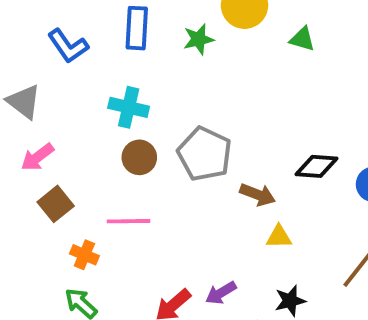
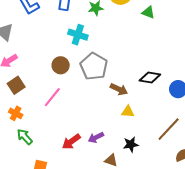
cyan cross: (129, 107) -> (78, 35), moved
pink line: (128, 221) -> (52, 97), turned -55
orange cross: (84, 255) -> (16, 113), moved

